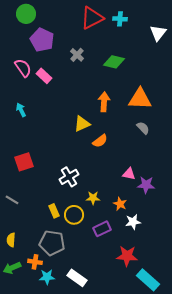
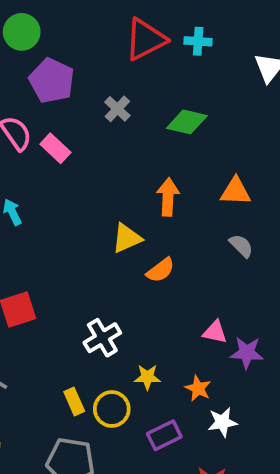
orange triangle: (140, 99) -> (236, 191), size x0.7

